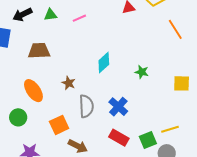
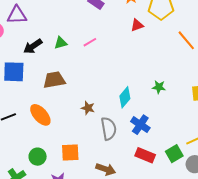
cyan diamond: (104, 62) -> (125, 97), moved
orange ellipse: (33, 91) -> (40, 115), moved
green circle: (18, 117) -> (38, 157), moved
orange square: (59, 125) -> (70, 152), moved, turned 30

